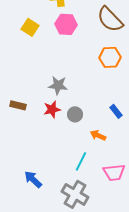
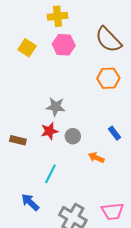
brown rectangle: (18, 105) -> (18, 140), moved
cyan line: (81, 161) -> (50, 174), moved
pink trapezoid: (114, 172) -> (112, 211), moved

